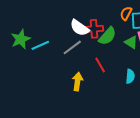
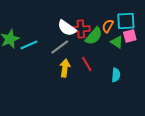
orange semicircle: (126, 13) -> (108, 26), moved
yellow arrow: (77, 82) -> (65, 68), moved

